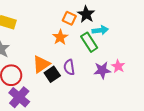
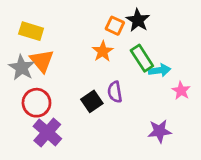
cyan arrow: (100, 30) -> (159, 70), moved
orange triangle: (41, 64) -> (42, 61), moved, turned -36
purple star: (102, 70) -> (159, 131), moved

